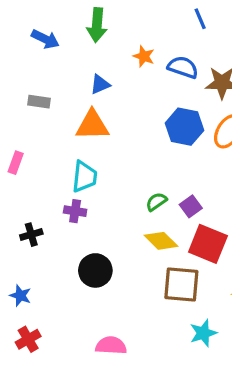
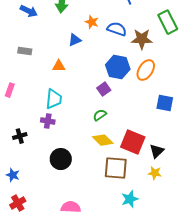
blue triangle: (100, 84) -> (75, 40), moved
orange triangle: (92, 125) -> (59, 66), size x0.6
purple square: (191, 206) -> (104, 89), moved

